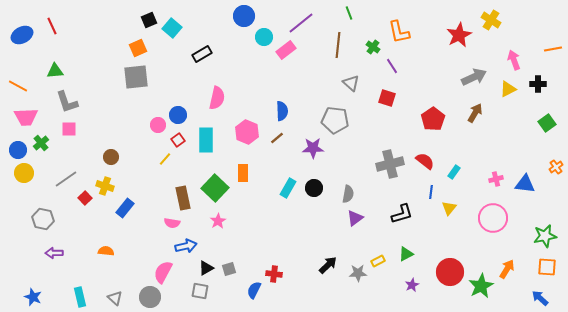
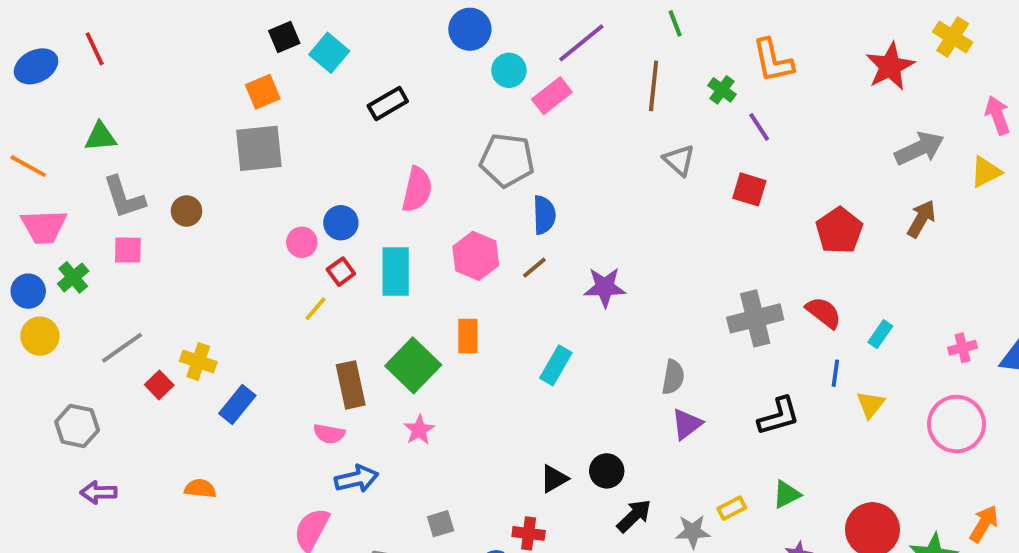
gray pentagon: (335, 120) -> (507, 160), moved
brown circle: (111, 157) -> (186, 211), moved
black circle: (314, 188) -> (607, 471), moved
black triangle: (206, 268) -> (554, 479), moved

